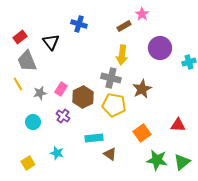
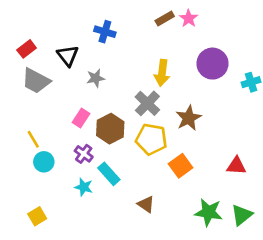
brown rectangle: (124, 26) -> (165, 18), moved
gray trapezoid: (27, 61) -> (36, 81), turned -40
gray cross: (111, 78) -> (147, 103), turned 30
yellow line: (18, 84) -> (33, 139), moved
gray star: (40, 93) -> (96, 78), moved
orange square: (142, 133) -> (181, 166), moved
cyan rectangle: (94, 138) -> (109, 174), moved, turned 54
cyan star: (57, 153) -> (84, 187), moved

